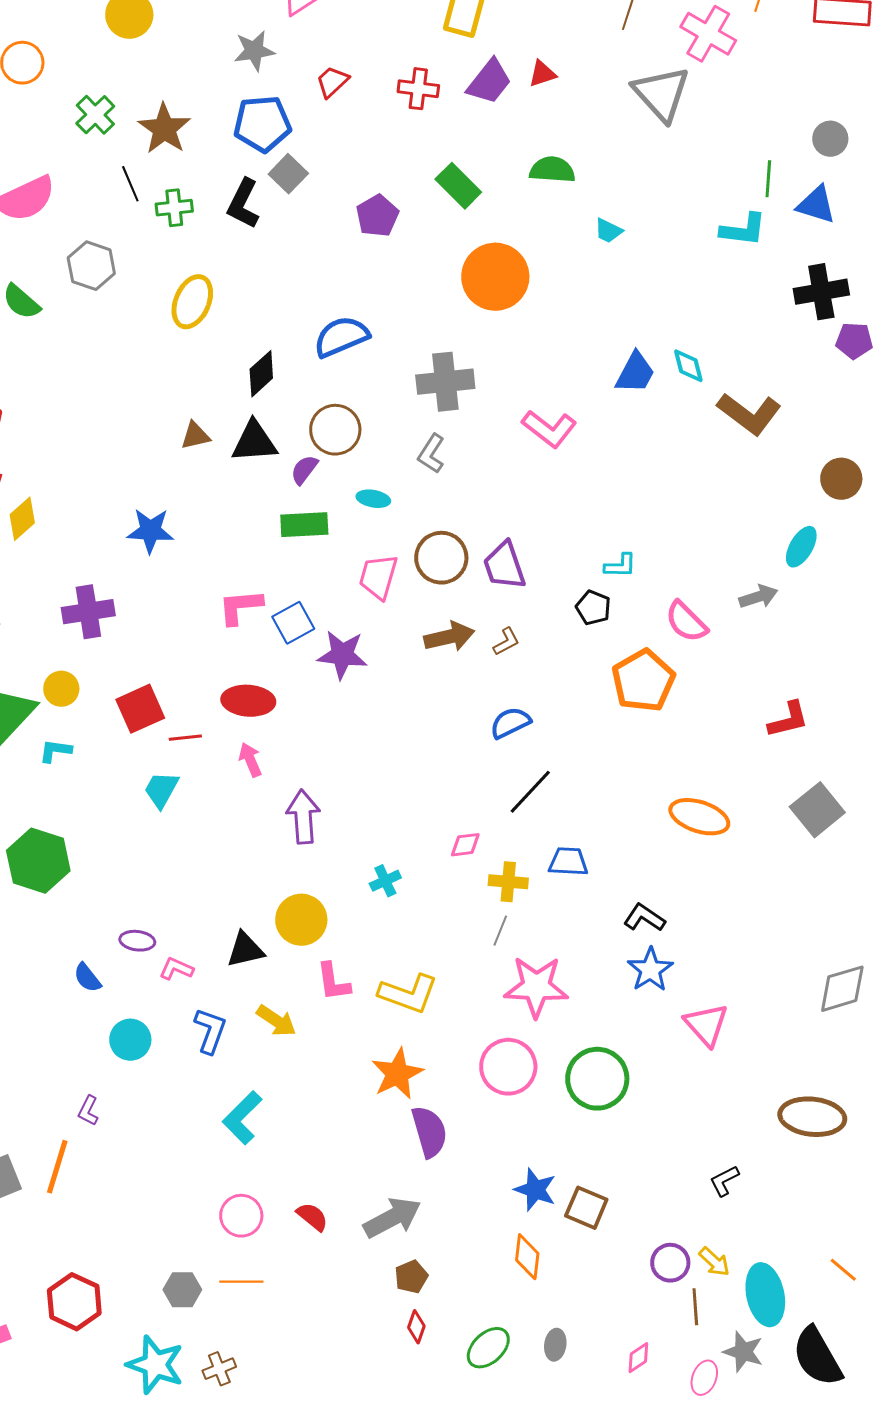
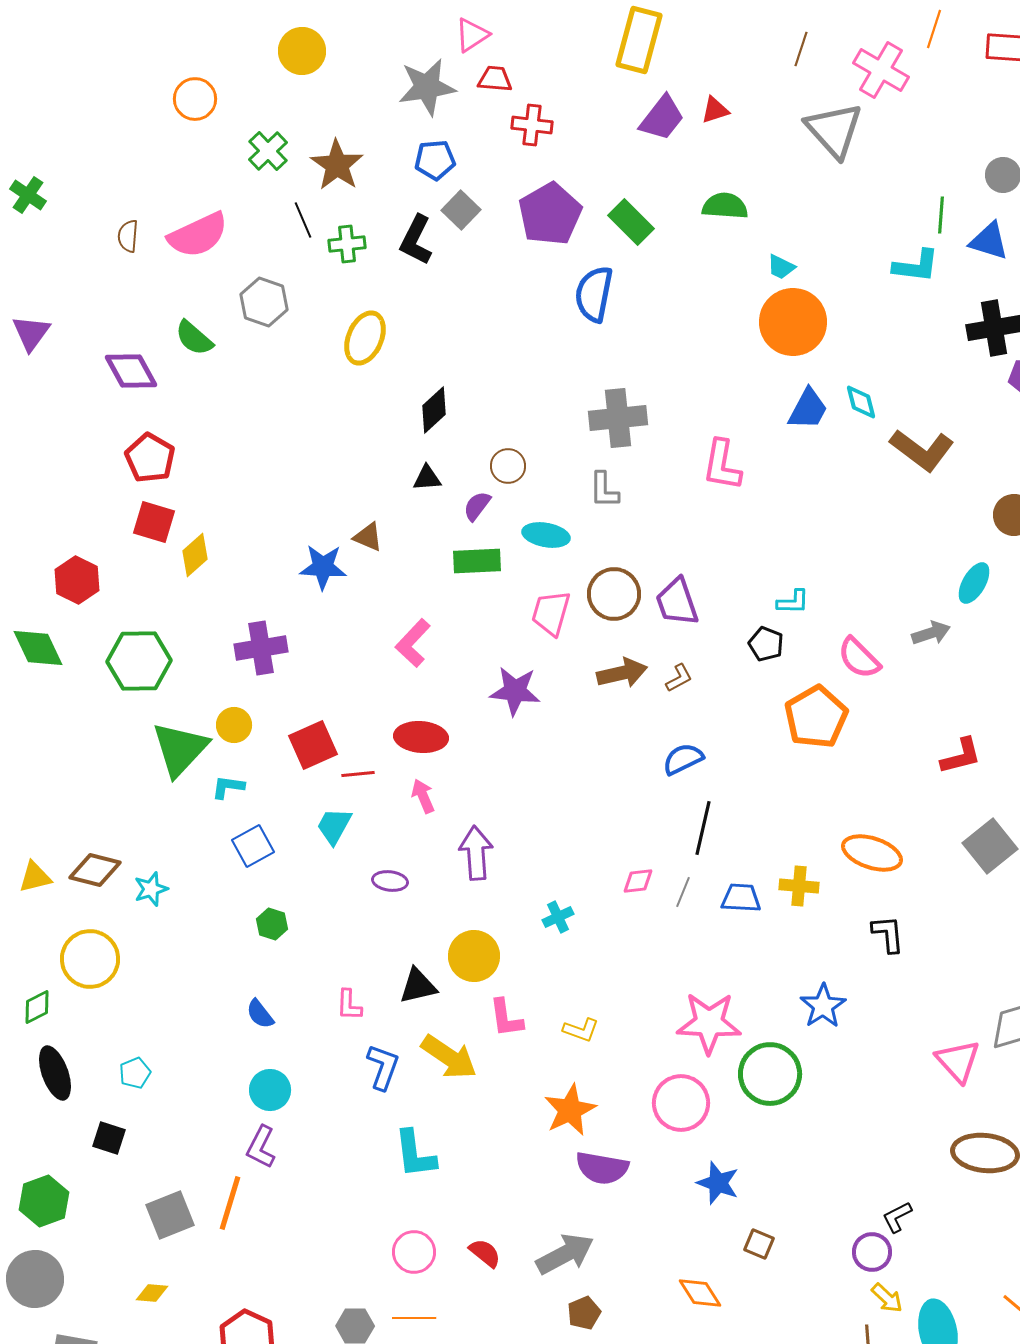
gray star: (254, 51) -> (427, 87), size x1.4
red trapezoid: (332, 82) -> (495, 79), moved, turned 48
red cross: (418, 89) -> (532, 125), moved
blue pentagon: (262, 124) -> (435, 160), size x0.7
purple pentagon: (377, 216) -> (550, 214), moved, size x1.5
orange circle: (495, 277) -> (793, 322), moved
blue semicircle: (341, 337) -> (594, 294), moved, turned -56
pink L-shape: (549, 429) -> (722, 465), turned 62
brown circle: (335, 430) -> (508, 466), size x0.7
brown triangle: (195, 436) -> (368, 537), moved, turned 36
black triangle: (254, 442) -> (427, 478), size x0.6
gray L-shape: (431, 454) -> (604, 490), turned -33
cyan ellipse: (373, 499) -> (546, 535), size x1.4
pink L-shape: (240, 607) -> (413, 643), turned -42
blue square: (293, 623) -> (253, 846), moved
black line: (530, 792) -> (703, 828), turned -30
green hexagon: (38, 861) -> (272, 924), moved, size x0.5
yellow cross: (508, 882) -> (799, 886), moved
black L-shape: (644, 918) -> (888, 934), moved, turned 51
gray line: (500, 931) -> (683, 892), moved
purple ellipse: (137, 941) -> (390, 881), moved
pink L-shape: (176, 969) -> (349, 1005), turned -112
yellow L-shape: (408, 994) -> (581, 1030), size x0.6
yellow arrow: (276, 1021) -> (449, 1057), size x1.4
pink triangle: (706, 1025) -> (958, 1061), moved
cyan circle: (130, 1040) -> (270, 1090), moved
green circle: (597, 1079) -> (770, 1074), moved
purple L-shape: (88, 1111) -> (261, 1147), size x1.4
cyan L-shape: (242, 1118) -> (415, 1154), turned -52
purple semicircle: (429, 1132) -> (602, 1168), turned 116
blue star: (535, 1190) -> (718, 1183), moved
brown square: (586, 1208) -> (759, 1244), size x0.7
orange diamond: (527, 1257) -> (700, 1293), turned -39
purple circle: (670, 1263) -> (872, 1252), moved

